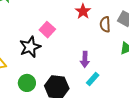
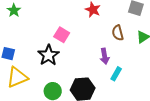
brown semicircle: (105, 24) -> (118, 33), moved

